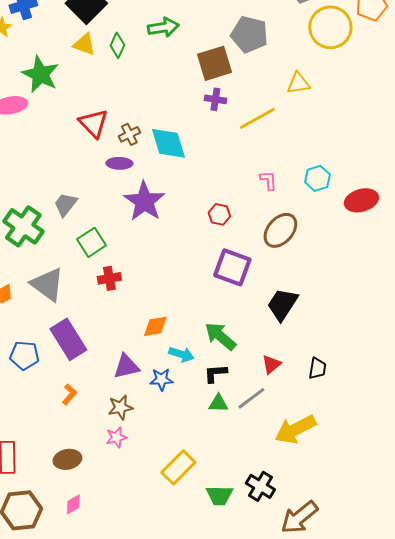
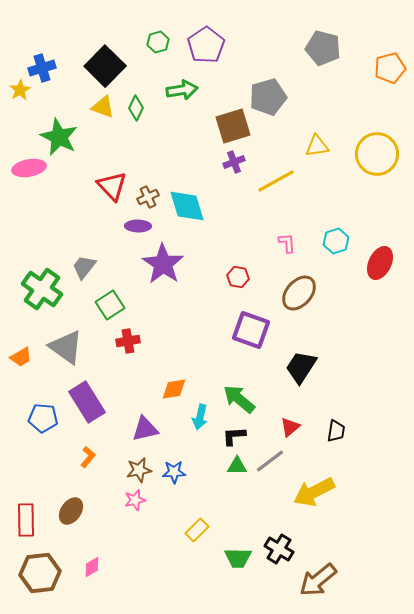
yellow circle: (330, 27) -> (377, 154), moved
gray pentagon: (249, 34) -> (268, 97), turned -30
purple cross: (215, 99) -> (234, 162), turned -30
red ellipse: (361, 200) -> (380, 263), turned -48
cyan arrow: (181, 354) -> (200, 417), turned 85
blue star: (161, 379) -> (174, 472), moved
brown ellipse: (67, 459) -> (71, 511), moved, turned -44
yellow rectangle: (178, 467) -> (197, 530), size x0.7

